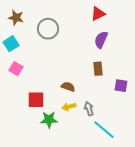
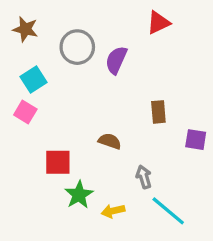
purple semicircle: (101, 40) -> (116, 60), moved
cyan square: (11, 44) -> (33, 80), moved
yellow arrow: (69, 107) -> (113, 211), moved
green star: (49, 120) -> (79, 195), turned -30

